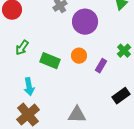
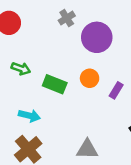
green arrow: (22, 48) -> (21, 69), turned -105
cyan arrow: (29, 87) -> (29, 116), turned -66

